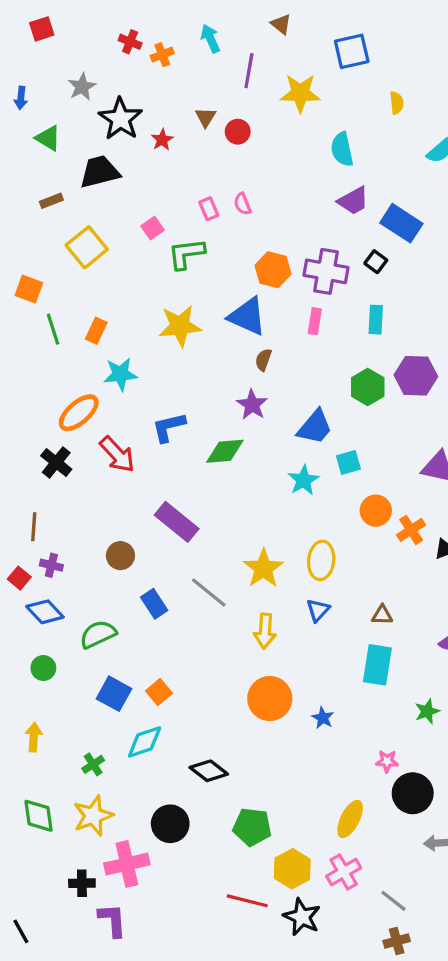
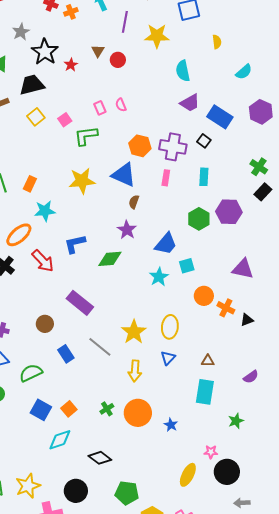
yellow square: (87, 247) -> (36, 117), moved, size x0.7
orange cross: (411, 530) -> (226, 308), turned -30
green cross: (93, 764) -> (107, 409), moved
yellow ellipse: (350, 819) -> (188, 475), moved

